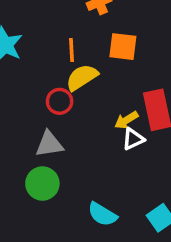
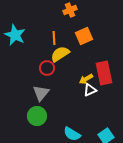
orange square: (123, 47) -> (84, 36), turned -30
gray triangle: (49, 144) -> (41, 93), turned -42

